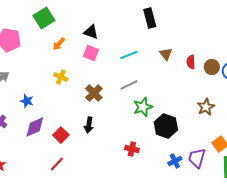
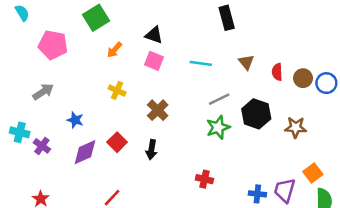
cyan line: (129, 55) -> (201, 63), turned 30
gray line: (129, 85) -> (219, 99), moved
brown star: (206, 107) -> (296, 127), turned 30
black hexagon: (166, 126) -> (256, 114), moved
red square: (61, 135) -> (117, 142), moved
blue cross: (175, 161) -> (257, 194), turned 32

